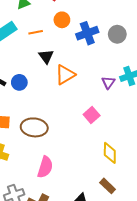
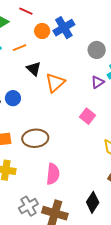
blue cross: (87, 33) -> (64, 28), moved
gray circle: (117, 34) -> (97, 50), moved
purple triangle: (108, 83) -> (98, 82), turned 32

